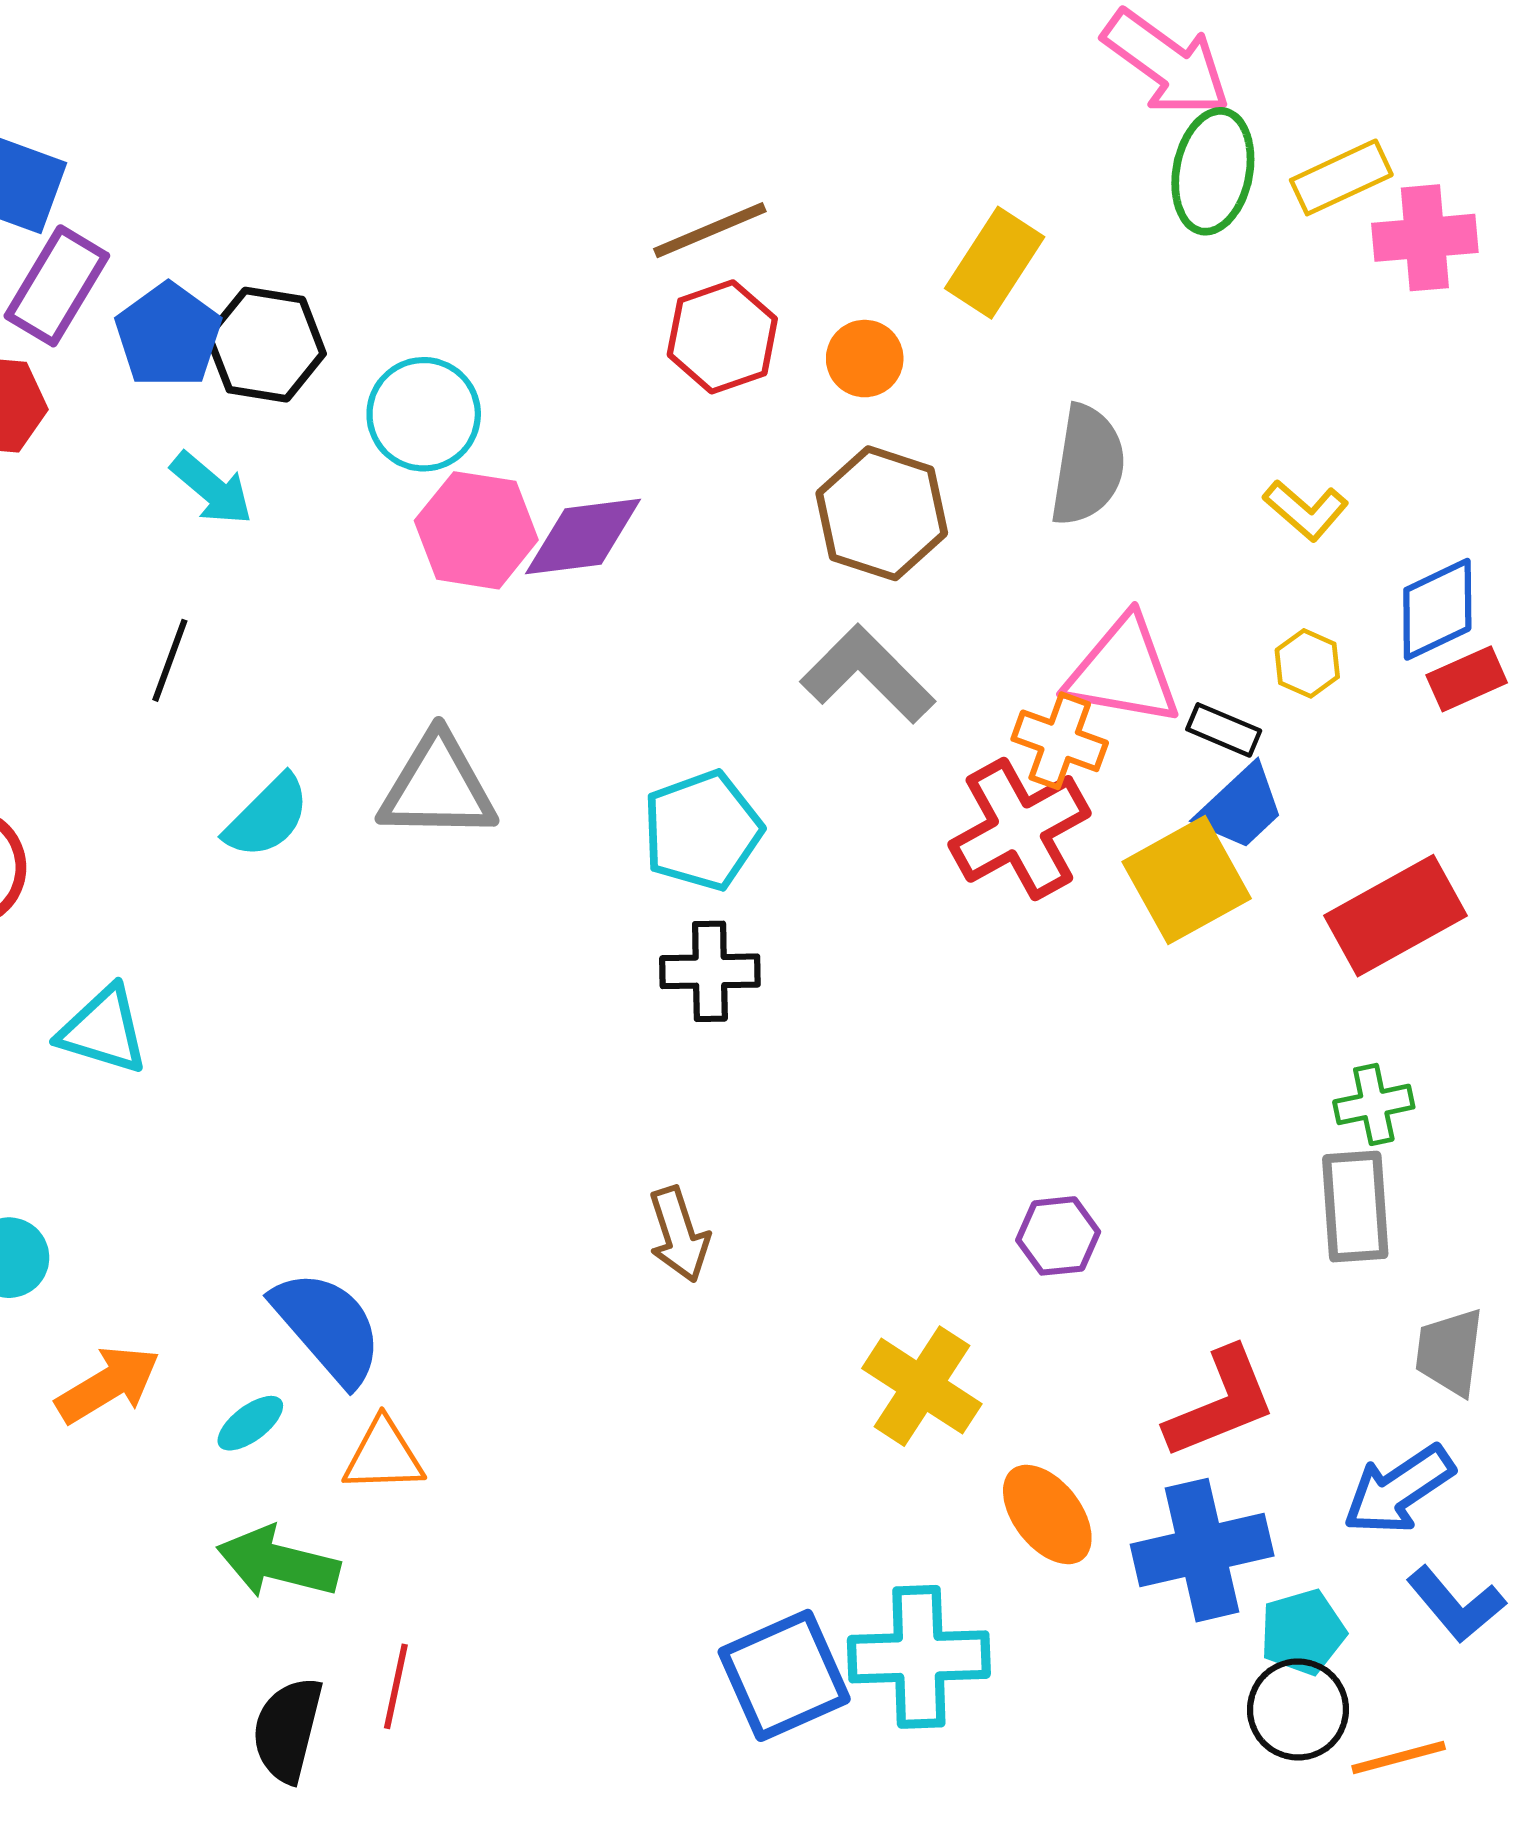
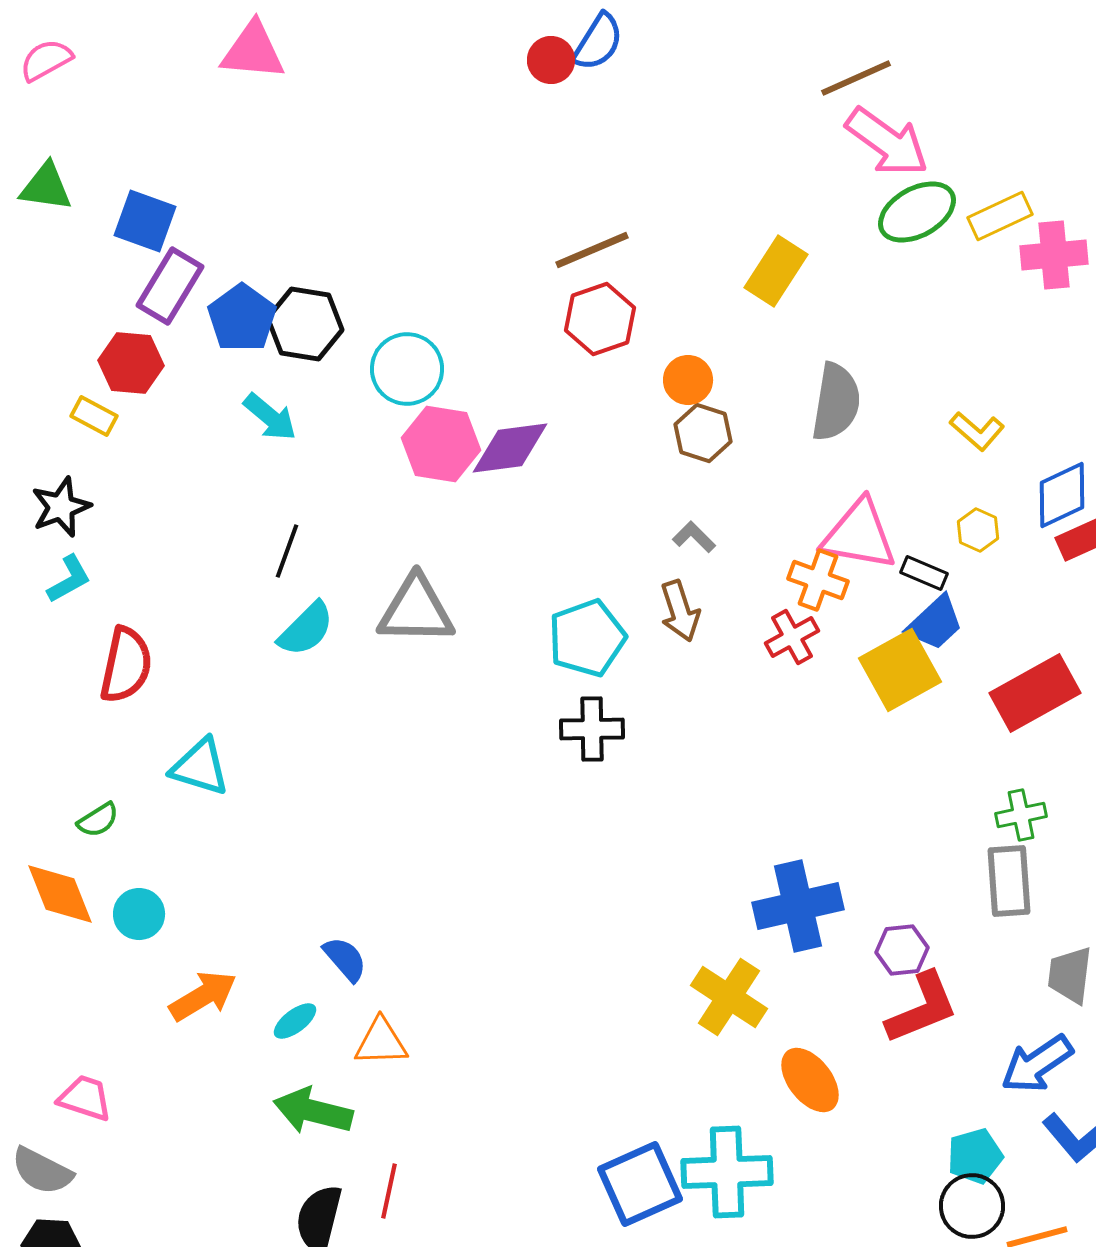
green ellipse: (1213, 171) -> (917, 212), turned 50
orange circle: (865, 359) -> (688, 380), moved
brown hexagon: (882, 513) -> (703, 433), size x0.7
black line: (170, 660) -> (287, 551), moved
gray L-shape: (868, 674) -> (694, 537), size x0.5
red cross: (1019, 829) -> (792, 637), size x0.6
brown arrow: (679, 1234) -> (680, 611), moved
purple hexagon: (1058, 1236) -> (902, 950), moved
blue semicircle: (328, 1327) -> (345, 959), size x0.6
blue cross: (1202, 1550) -> (798, 906), moved

